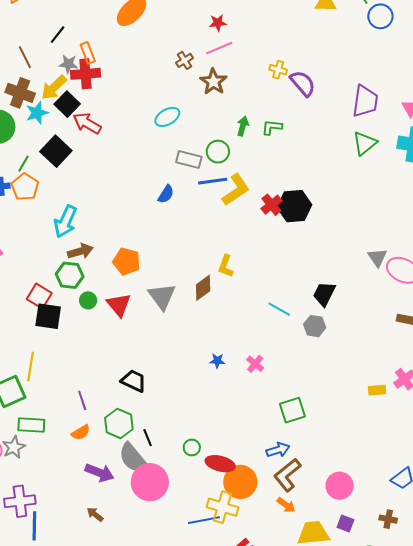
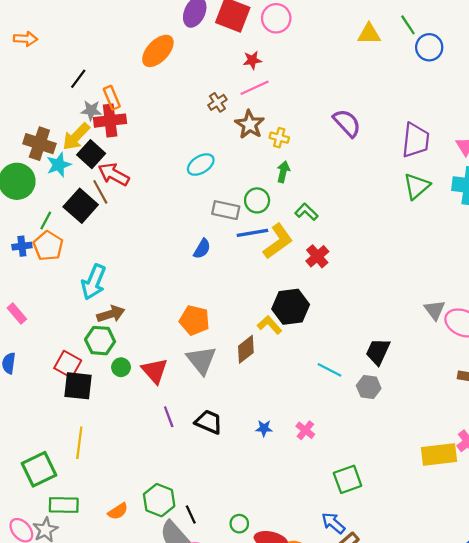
brown line: (25, 57) -> (100, 192), moved
yellow cross: (278, 70) -> (279, 138), moved
green L-shape: (272, 127) -> (306, 212), moved, turned 40
black hexagon: (294, 206) -> (291, 307), moved
orange pentagon: (126, 261) -> (194, 320), moved
yellow L-shape: (226, 266) -> (270, 325), turned 120
yellow line: (31, 367) -> (79, 443), moved
black trapezoid: (134, 381) -> (209, 422), moved
yellow rectangle: (377, 390) -> (439, 455), size x1.8
purple line: (82, 400) -> (169, 417), moved
blue arrow: (278, 450) -> (333, 523), turned -120

